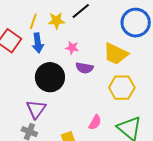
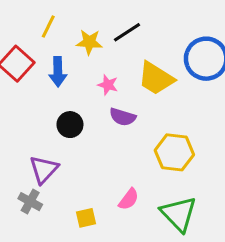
yellow line: (33, 21) -> (48, 27), moved
yellow trapezoid: (116, 54) -> (156, 78), moved
black circle: (50, 77) -> (70, 125), size x0.6

